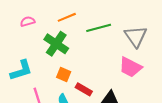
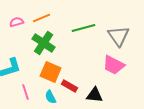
orange line: (67, 17) -> (42, 18), moved
orange square: (64, 75) -> (51, 72), size x1.5

